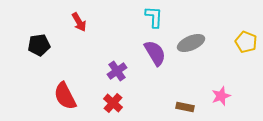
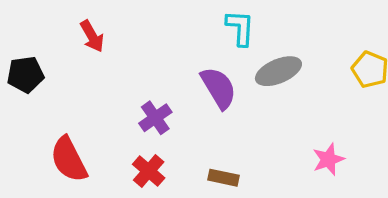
cyan L-shape: (154, 17) -> (240, 28), moved
brown rectangle: (185, 107) -> (224, 178), moved

